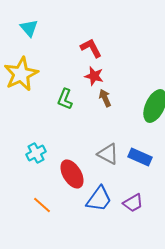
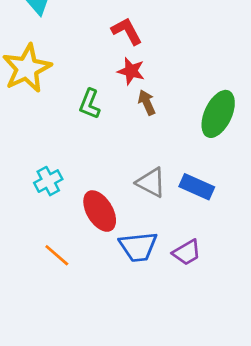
blue trapezoid: (99, 199) -> (138, 247), turned 48

